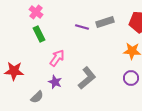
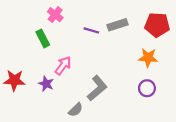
pink cross: (36, 12) -> (55, 15), moved
purple star: (55, 82) -> (46, 84), moved
gray semicircle: (37, 97) -> (76, 110), moved

